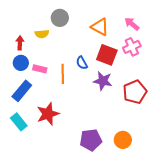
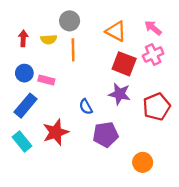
red arrow: (20, 43) -> (23, 38), moved
blue semicircle: (82, 63) -> (86, 107), moved
orange line: (63, 74) -> (73, 50), moved
purple pentagon: (91, 140) -> (106, 135), moved

